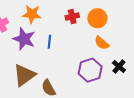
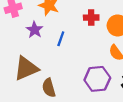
purple star: (24, 39) -> (35, 30), size x0.7

